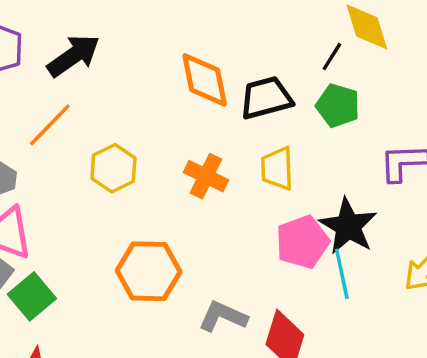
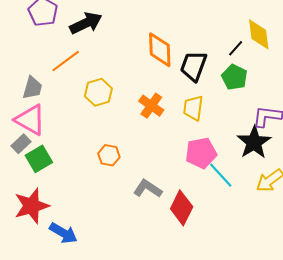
black trapezoid: (266, 98) -> (194, 66), turned -64
black star: (348, 226) -> (254, 142), moved
orange hexagon: (149, 271) -> (109, 155), size x0.6
cyan line: (342, 274) -> (221, 175), turned -40

